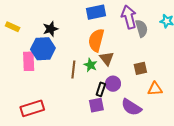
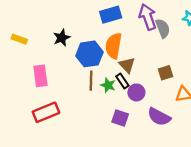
blue hexagon: (43, 49) -> (89, 54), moved
green star: (91, 65) -> (108, 85), moved
black rectangle: (101, 89) -> (122, 81), moved, turned -48
purple square: (96, 105) -> (120, 118), turned 35
red rectangle: (32, 108) -> (46, 112), moved

